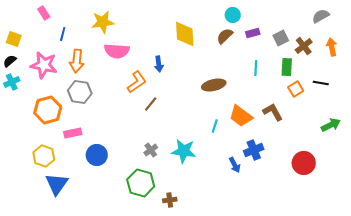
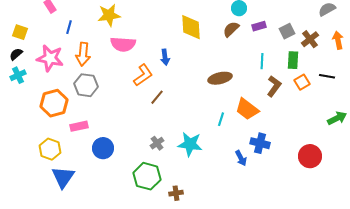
brown L-shape: (273, 112) -> (274, 86), moved, turned 65
blue cross: (254, 150) -> (260, 143), turned 36

